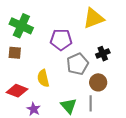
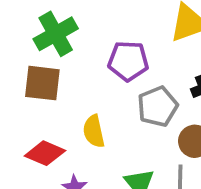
green cross: (21, 26) -> (56, 34), turned 35
brown square: (15, 53) -> (42, 83), size x1.5

